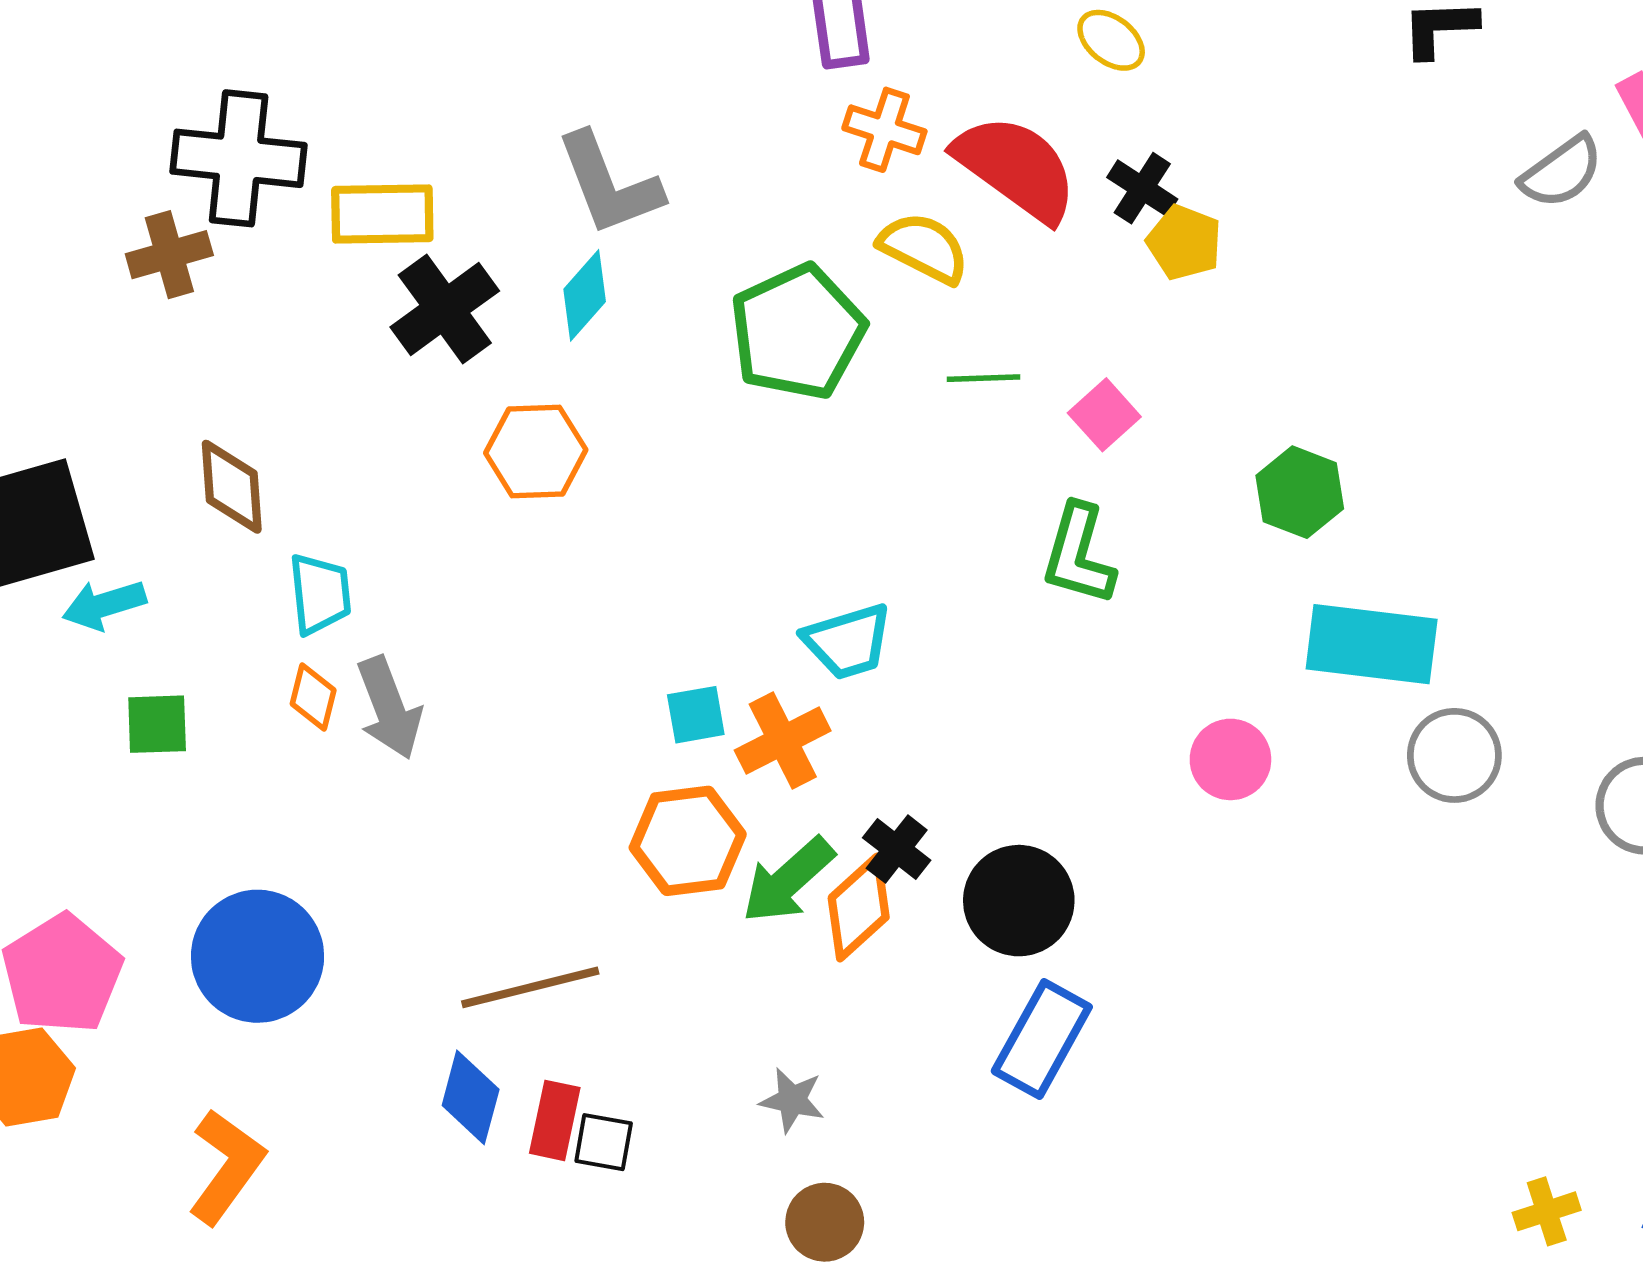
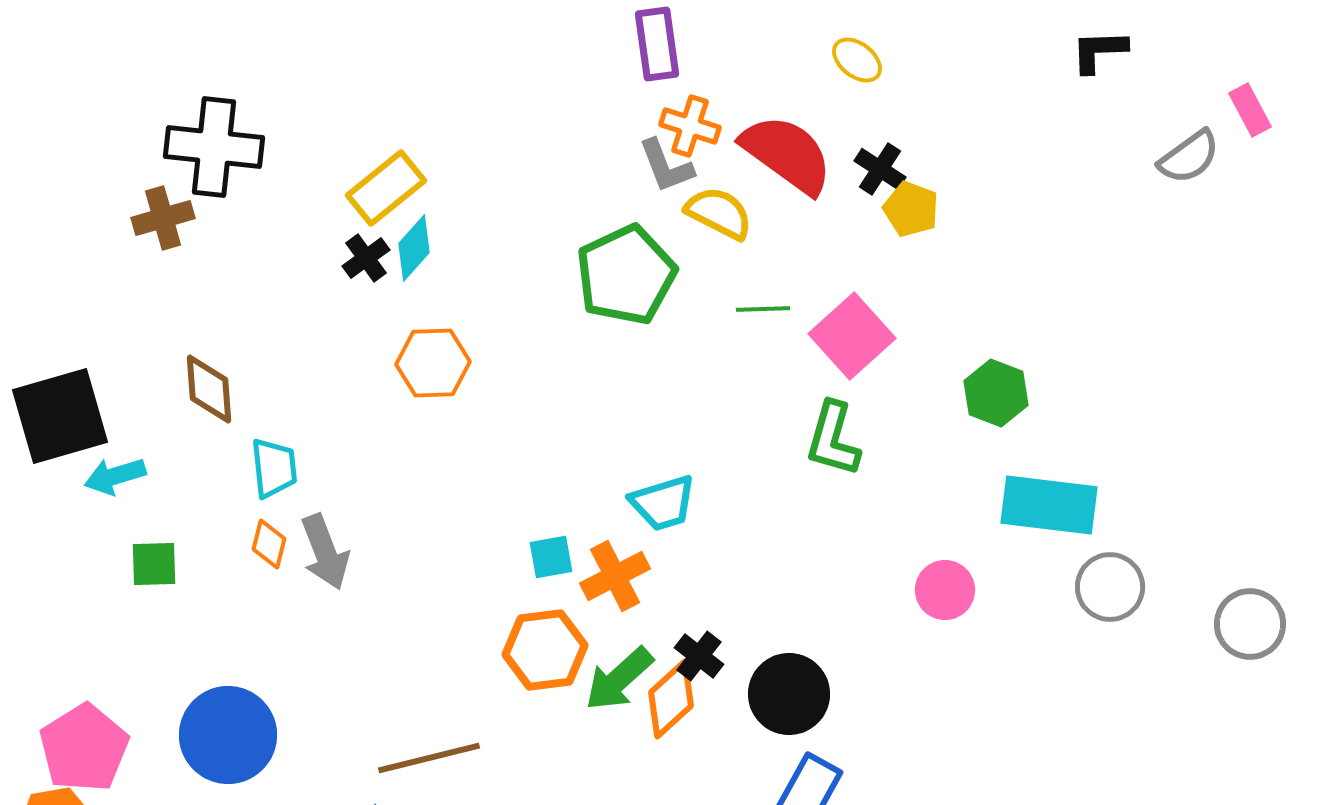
gray L-shape: (609, 184) -> (666, 166), moved, size x0.7
yellow rectangle: (382, 214) -> (386, 188), moved, turned -38
cyan diamond: (585, 295) -> (414, 248), moved
black cross: (445, 309) -> (366, 258), size x0.6
pink square: (1104, 415) -> (852, 336), size x1.6

